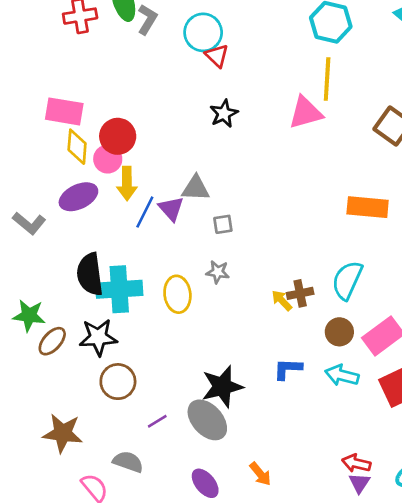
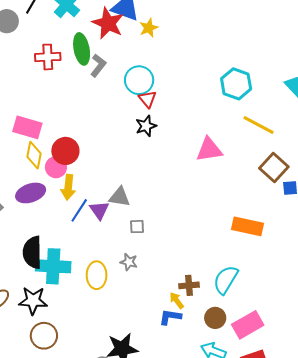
yellow line: (327, 79) -> (259, 125), moved, turned -72
black star: (224, 114) -> (146, 126), moved
yellow arrow: (282, 300) -> (177, 300), moved
blue L-shape: (288, 369) -> (170, 317), moved

